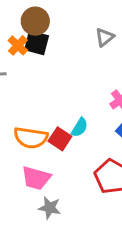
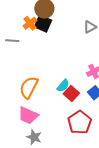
orange semicircle: (31, 138) -> (29, 87), turned 100
red square: (60, 139) -> (71, 93), moved

